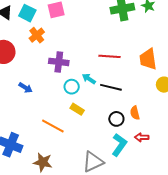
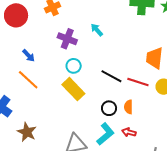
red line: (110, 56) -> (138, 82), moved
cyan arrow: (89, 79) -> (97, 30), moved
yellow rectangle: (77, 109) -> (73, 89), size x1.6
orange line: (53, 126) -> (28, 80), moved

